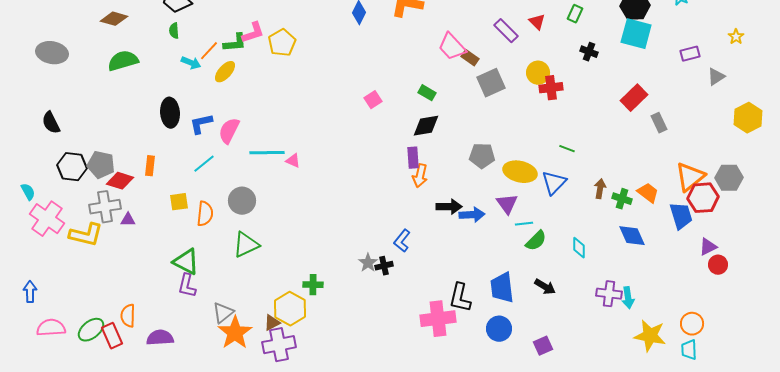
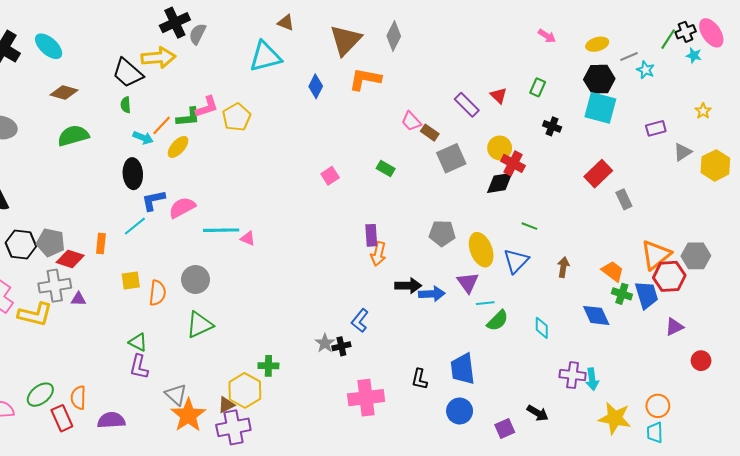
pink trapezoid: (452, 47) -> (411, 121), size x0.7
red cross: (551, 88) -> (513, 163), turned 35
black ellipse: (170, 113) -> (133, 174), moved
yellow hexagon: (748, 118) -> (715, 165), moved
black diamond: (426, 126) -> (500, 183), moved
pink semicircle: (229, 131) -> (182, 208), turned 36
cyan line: (204, 164) -> (135, 226), moved
yellow ellipse: (520, 172) -> (481, 250), turned 56
green cross: (622, 199) -> (622, 294), moved
green triangle: (186, 262) -> (138, 342), size x0.7
red circle: (718, 265) -> (701, 361), moved
black arrow: (545, 287) -> (538, 413), moved
black L-shape: (460, 298) -> (419, 379), size x0.7
gray triangle: (223, 313) -> (176, 395), turned -40
pink cross: (438, 319) -> (366, 398), moved
green ellipse: (91, 330) -> (40, 395), moved

